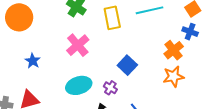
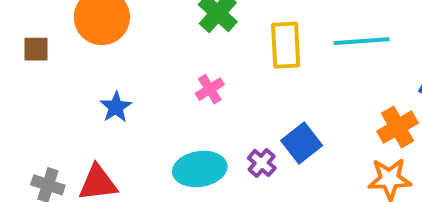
pink cross: (78, 45) -> (210, 89), size x0.6
purple cross: (110, 88) -> (262, 163), moved

